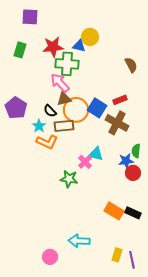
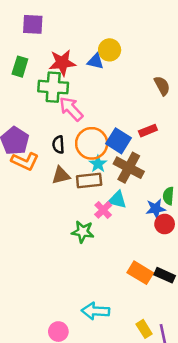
green cross: (67, 64) -> (53, 87), moved
brown triangle: (64, 99) -> (61, 175), moved
black semicircle: (50, 111) -> (58, 145), turned 40
brown cross: (117, 123) -> (129, 168), moved
cyan star: (39, 126) -> (98, 164), moved
brown rectangle: (64, 126) -> (89, 180), moved
orange L-shape: (47, 142) -> (25, 161), moved
yellow rectangle: (117, 255) -> (144, 329), turned -48

